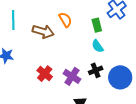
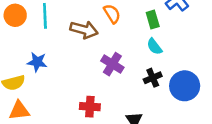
red cross: (45, 74) -> (90, 107), moved, turned -35
purple cross: (72, 76) -> (112, 64), moved

